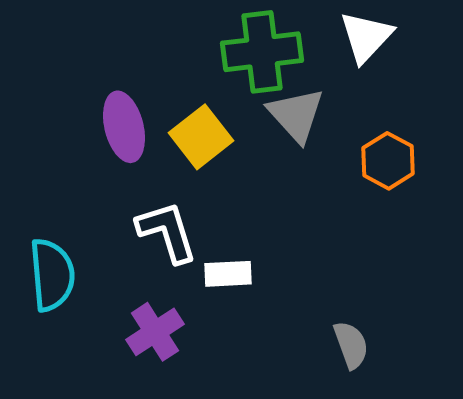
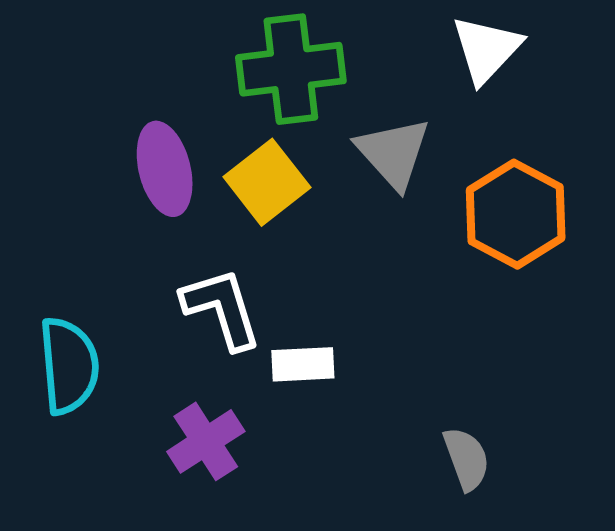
green cross: (262, 52) -> (291, 69), moved
orange hexagon: (388, 161) -> (516, 214), size x1.4

